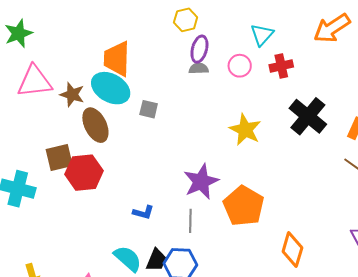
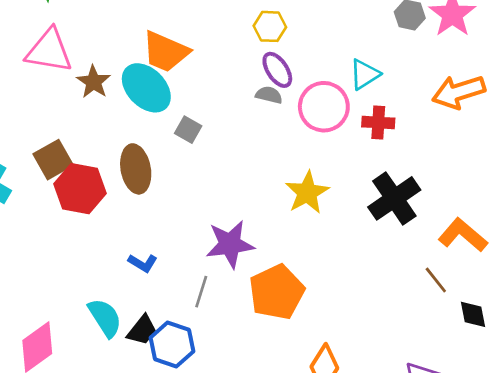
purple ellipse: (199, 49) -> (277, 70), turned -64
orange trapezoid: (117, 59) -> (166, 52), turned -84
pink circle: (240, 66) -> (324, 107), size x1.6
brown ellipse: (95, 125) -> (136, 169), moved
brown square: (59, 157) -> (53, 160), turned -32

